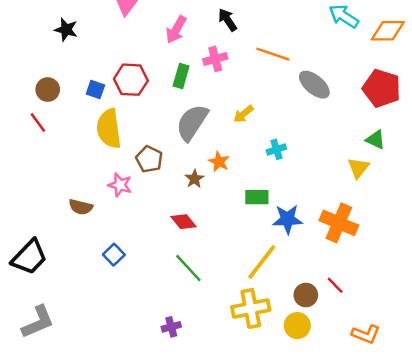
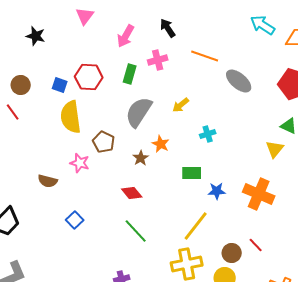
blue star: (287, 219) -> (217, 191), size x0.7

